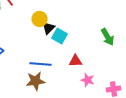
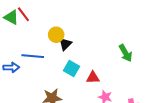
cyan square: (60, 36) -> (71, 68), moved
blue line: (41, 64) -> (33, 56), moved

